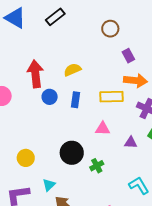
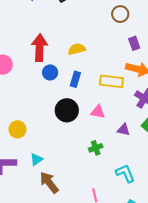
black circle: (72, 153) -> (67, 110), moved
green cross: (97, 166) -> (96, 148), moved

